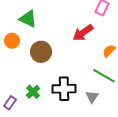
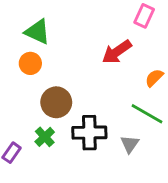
orange circle: (12, 41) -> (30, 63), moved
brown circle: (41, 52) -> (56, 102), moved

